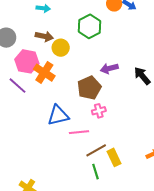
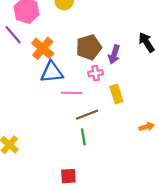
purple arrow: (109, 68) -> (114, 54), moved, turned -66
orange cross: (44, 73) -> (43, 48), moved
yellow rectangle: (114, 157) -> (116, 94), moved

